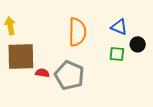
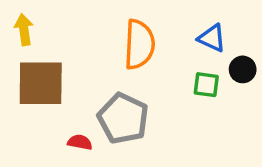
red semicircle: (42, 73) -> (80, 142), moved

